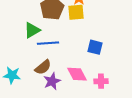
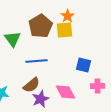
green triangle: (32, 30) -> (13, 39), moved, turned -36
pink cross: (101, 81) -> (98, 86), moved

